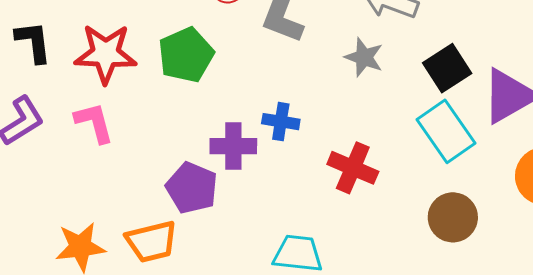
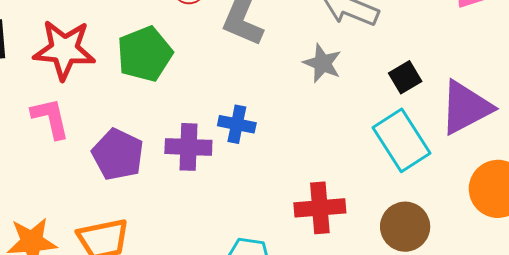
black square: (447, 68) -> (405, 77), size x0.7
red cross: (353, 168) -> (320, 208), moved, turned -30
purple pentagon: (192, 188) -> (118, 154), moved

